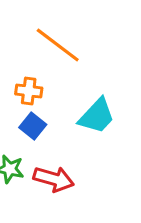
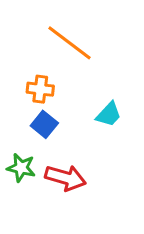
cyan trapezoid: (97, 116) -> (109, 114), size x0.7

